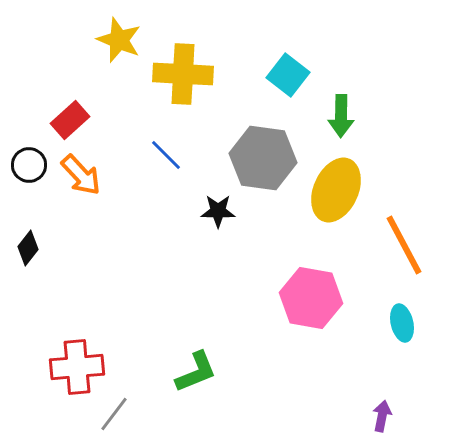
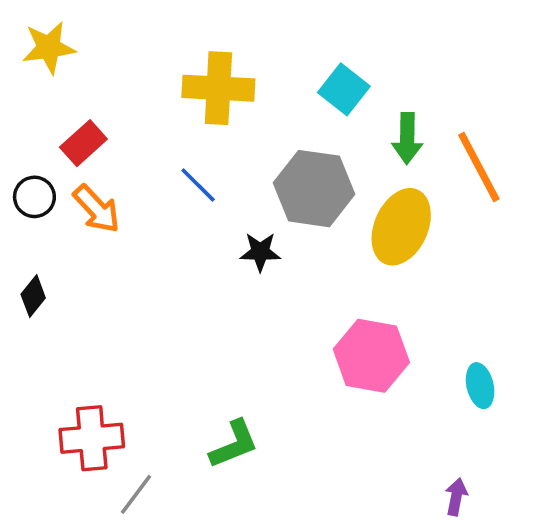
yellow star: (119, 40) -> (49, 48), moved, turned -30
orange line: (404, 245) -> (479, 167), moved

